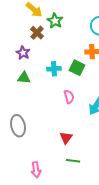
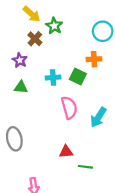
pink semicircle: (69, 97) -> (69, 108), size x1.5
red triangle: (66, 138) -> (66, 152), turned 48
green line: (73, 161) -> (85, 167), moved

